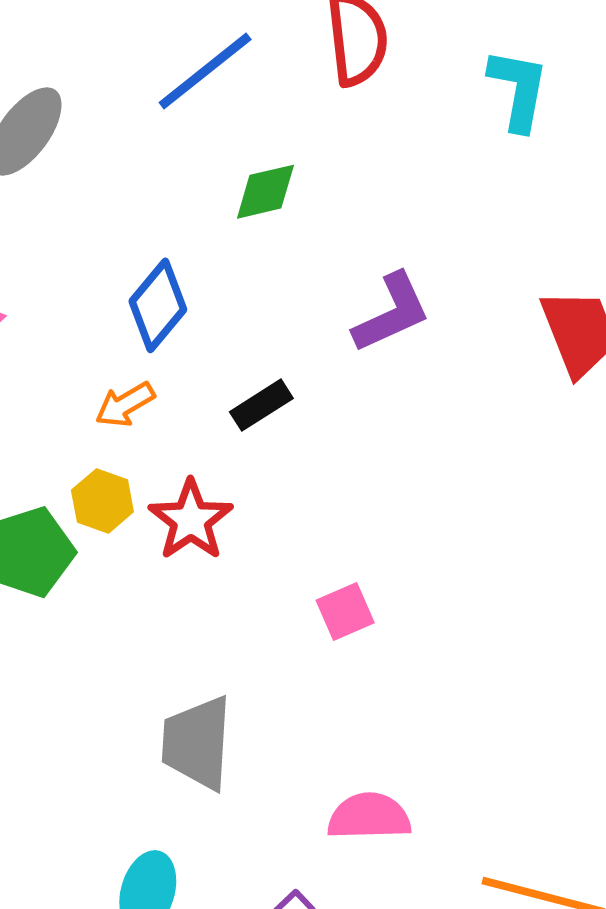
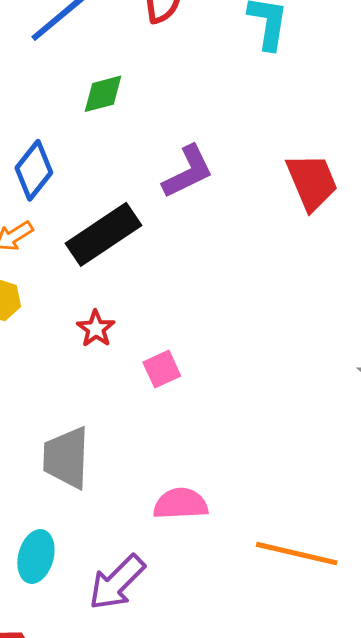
black rectangle: (261, 405) -> (103, 234), size x1.8
red star: (191, 520) -> (96, 329), moved, size x0.7

